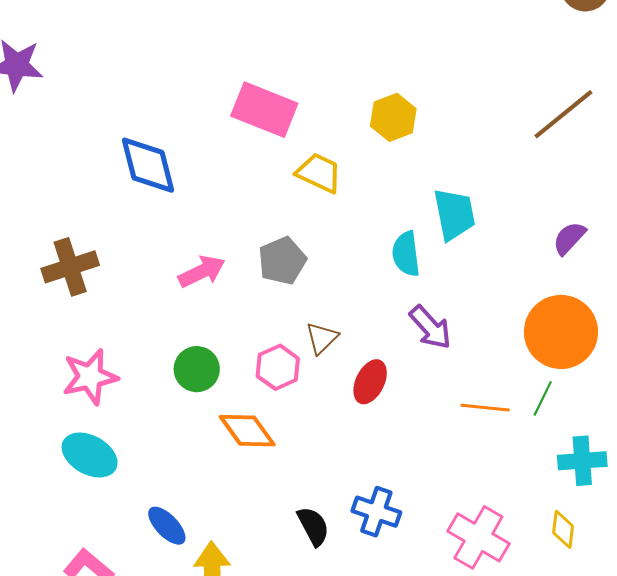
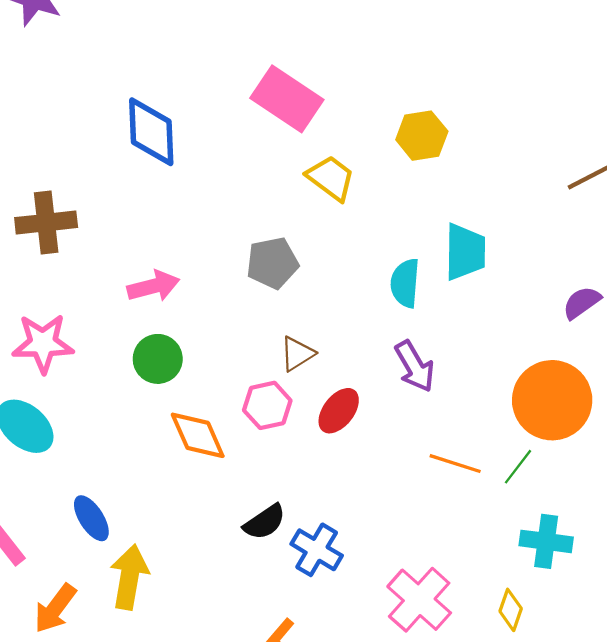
pink arrow: (202, 272) -> (153, 286), moved
pink hexagon: (278, 367) -> (267, 405), moved
black semicircle: (313, 526) -> (265, 522), moved, turned 72

